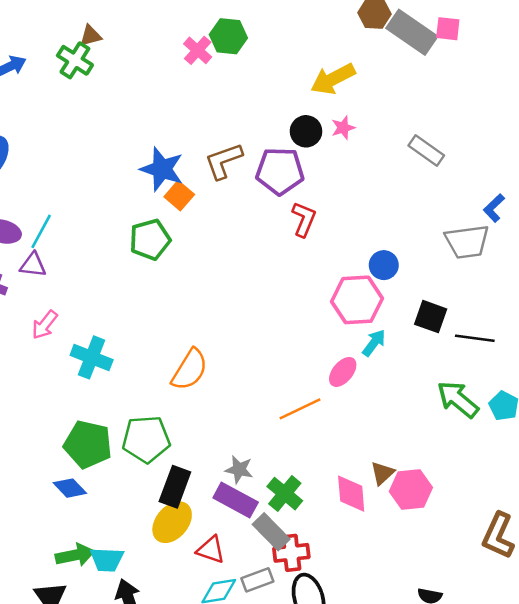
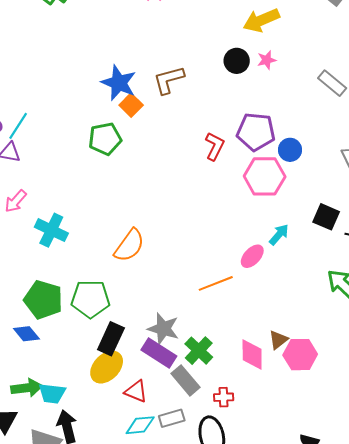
purple pentagon: (280, 171) -> (256, 132), moved
red L-shape: (304, 219) -> (215, 146), moved
blue circle: (384, 265) -> (290, 150), moved
pink hexagon: (357, 300) -> (265, 176), moved
gray star: (239, 470) -> (163, 329), size x1.4
red cross: (291, 553) -> (224, 397), moved, size x0.7

